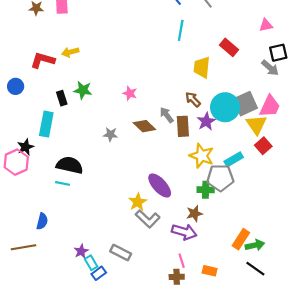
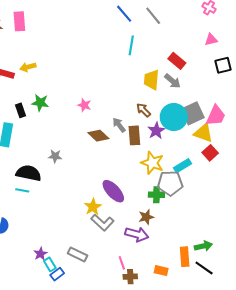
gray arrow: (270, 68) -> (173, 81), moved
yellow triangle: (256, 125) -> (203, 133), turned -35
gray star: (111, 134) -> (55, 156), moved
orange rectangle: (241, 239) -> (185, 257), moved, turned -36
pink line: (182, 261) -> (122, 263), moved

